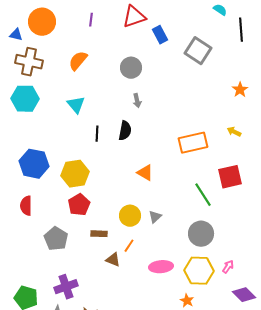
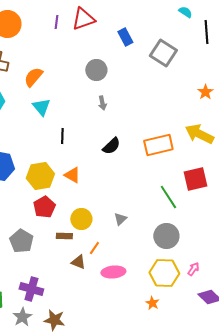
red triangle: (134, 17) -> (83, 19), moved
orange semicircle: (78, 61) -> (33, 77), moved
black semicircle: (125, 131) -> (111, 146), moved, turned 36
yellow arrow: (234, 132) -> (199, 134), size x2.0
orange triangle: (145, 173) -> (72, 175), moved
yellow circle: (130, 216) -> (81, 219), moved
pink ellipse: (161, 267) -> (113, 272), moved
purple cross: (66, 287) -> (31, 289), turned 35

